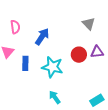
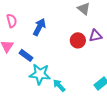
blue rectangle: (25, 63) -> (26, 55), turned -48
cyan star: (52, 67) -> (40, 74), moved

